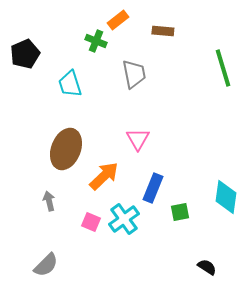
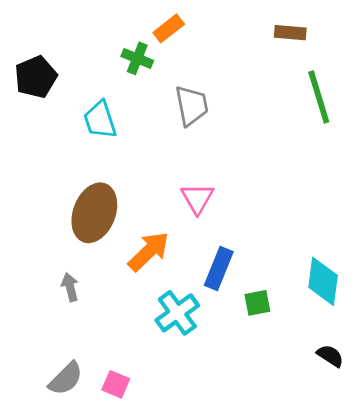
brown rectangle: (163, 31) -> (290, 33), moved
pink square: (91, 222) -> (116, 384), moved
black semicircle: (207, 267) -> (330, 356), moved

